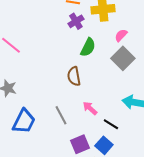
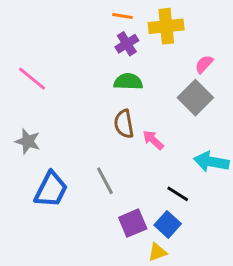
pink semicircle: (121, 35) -> (204, 64), moved
green semicircle: (88, 47) -> (128, 82), moved, turned -114
pink arrow: (90, 108) -> (153, 140), moved

